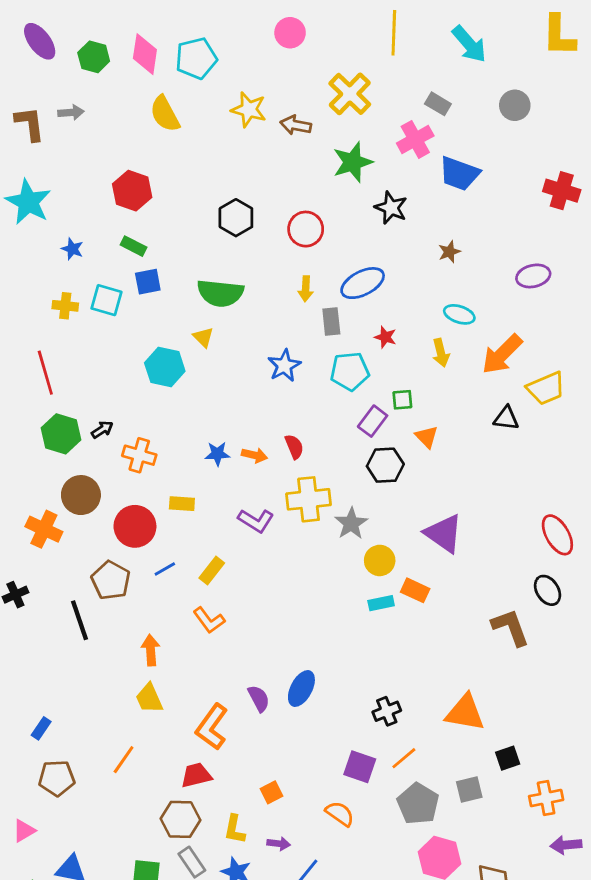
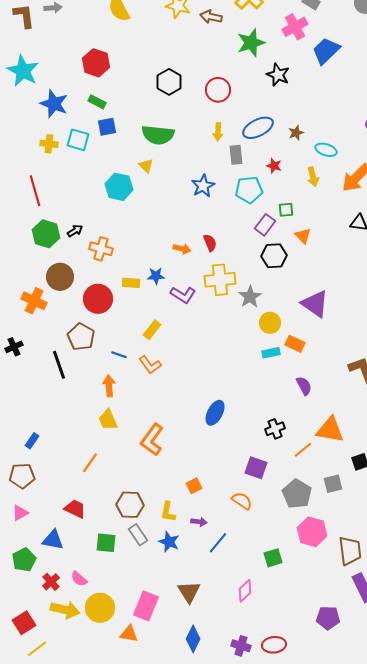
blue trapezoid: (459, 174) -> (326, 51), turned 116
blue star: (72, 249) -> (54, 104), size x1.8
brown star: (449, 252) -> (296, 133), moved
blue star: (217, 454) -> (156, 276), moved
blue line: (165, 569) -> (119, 355), moved, turned 49
purple semicircle: (259, 698) -> (304, 386), moved
orange line: (404, 758) -> (303, 450), moved
red trapezoid: (196, 775) -> (75, 509), moved, turned 40
brown pentagon: (57, 778) -> (22, 476), moved

